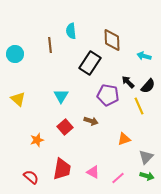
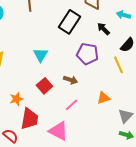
black arrow: (128, 82) -> (103, 29), moved
red trapezoid: (62, 169) -> (29, 119), moved
pink triangle: (93, 172) -> (58, 131), moved, size x1.5
pink line: (118, 178) -> (71, 105), moved

